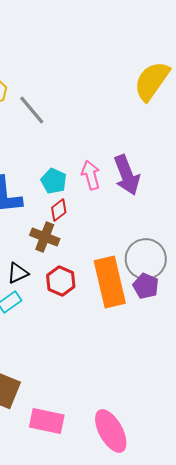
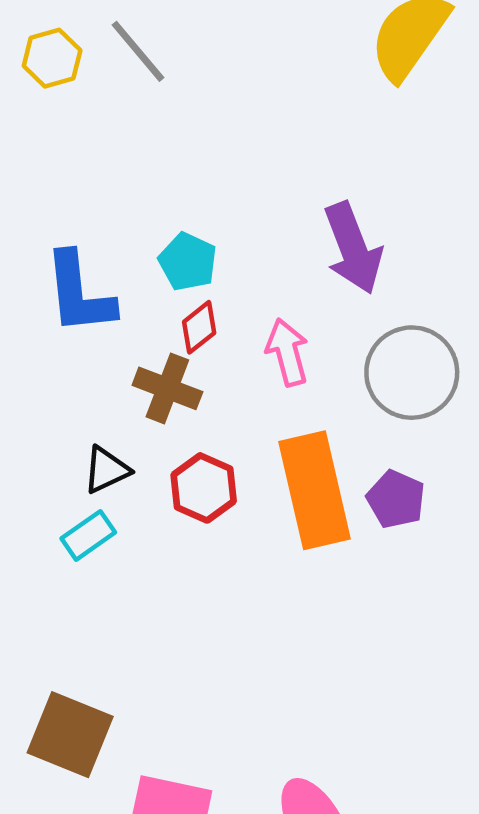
gray line: (32, 110) -> (138, 51), moved
pink arrow: (91, 175) -> (287, 352), moved
gray circle: (146, 259) -> (412, 373), moved

